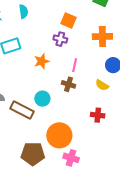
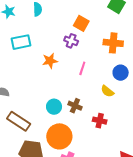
brown cross: (68, 84) -> (75, 106), moved
cyan circle: (42, 99) -> (54, 107), moved
brown rectangle: (22, 110) -> (19, 121), moved

